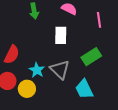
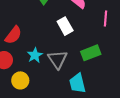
white rectangle: (61, 35) -> (65, 26), turned -42
yellow circle: (27, 89) -> (20, 80), moved

